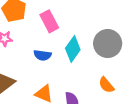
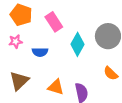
blue semicircle: (43, 55) -> (40, 52), moved

